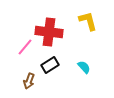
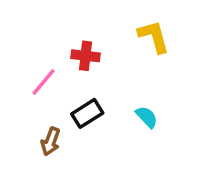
red cross: (49, 32) -> (86, 56), size x0.6

